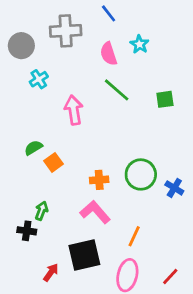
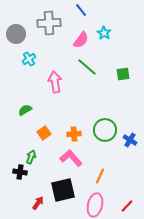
pink semicircle: (109, 54) -> (81, 40), turned -126
orange square: (54, 162) -> (44, 133), moved

